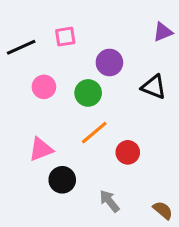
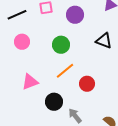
purple circle: (109, 62) -> (75, 15), moved
pink circle: (44, 87) -> (22, 42), moved
black circle: (62, 180) -> (54, 102), moved

